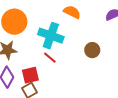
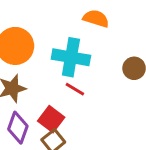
red square: (30, 75) -> (51, 119), turned -30

